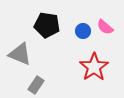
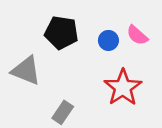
gray rectangle: (36, 85) -> (63, 112), moved

